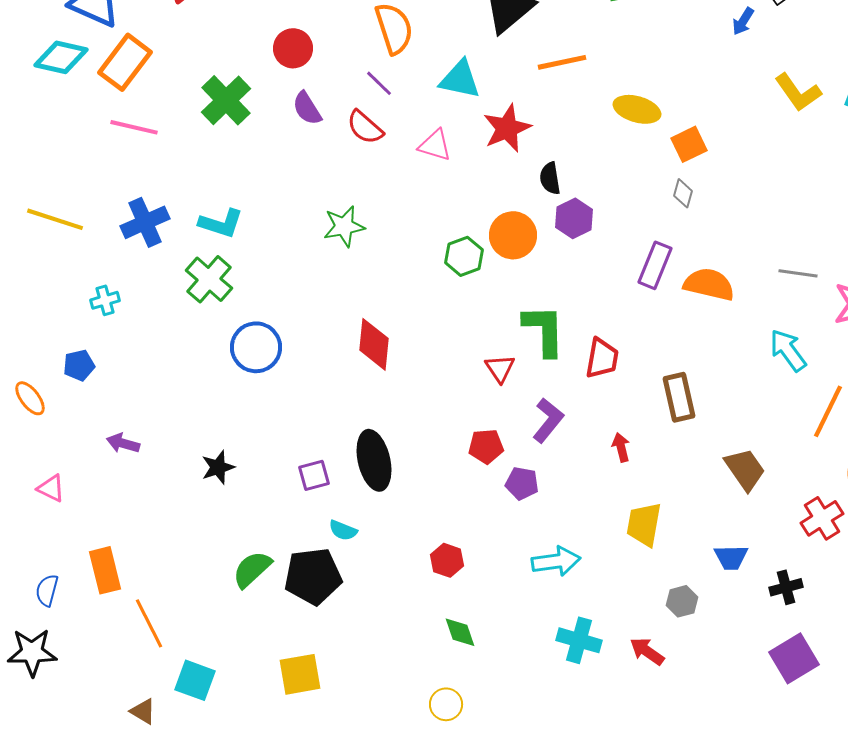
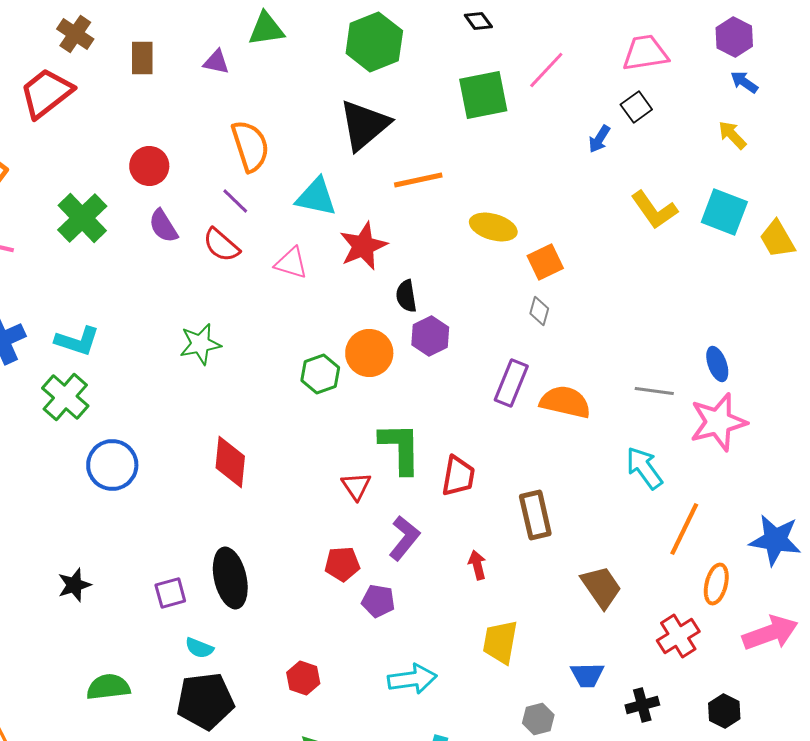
green semicircle: (252, 569) -> (108, 687), turned 36
black pentagon: (313, 576) -> (205, 701), moved

